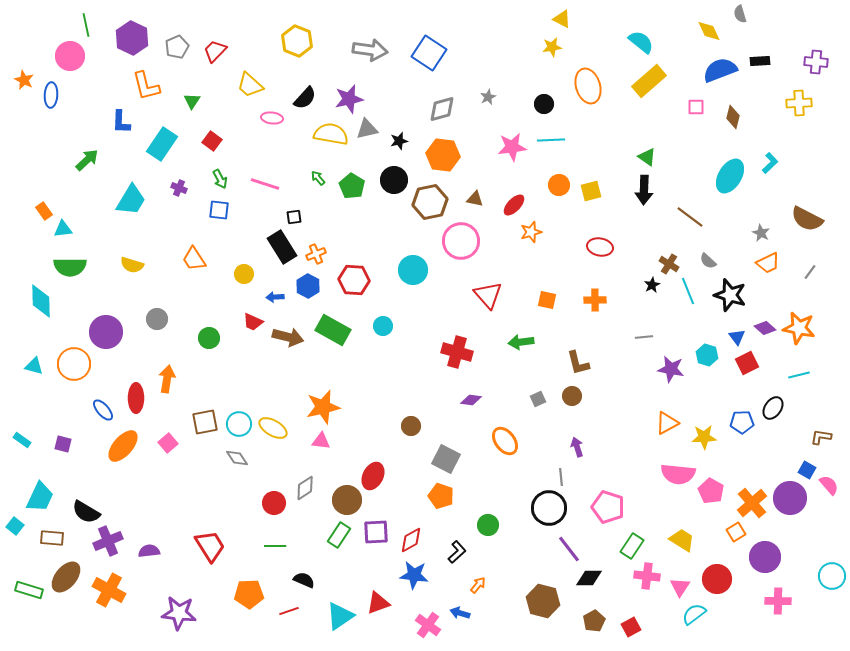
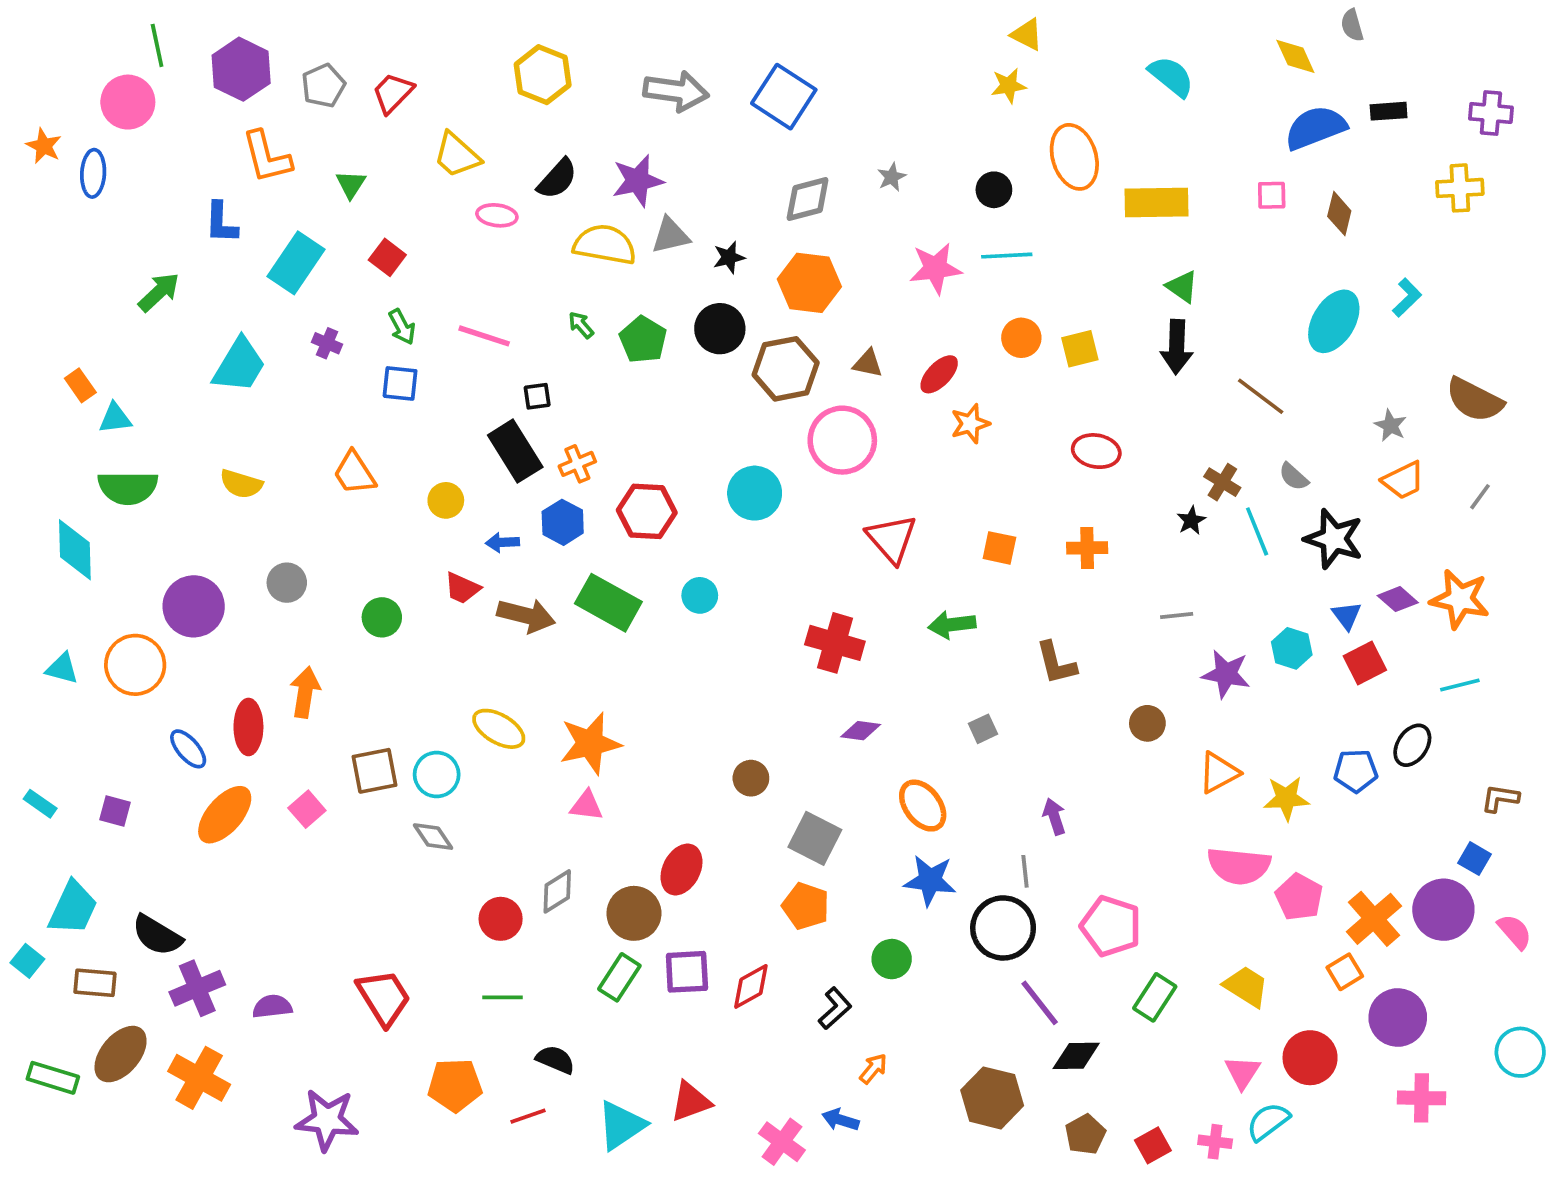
yellow rectangle: (649, 81) -> (1157, 203), moved, turned 40
brown circle: (572, 396) -> (1147, 723), moved
yellow ellipse: (273, 428) -> (499, 729), moved
pink semicircle: (829, 485) -> (1515, 932), moved
blue star: (414, 575) -> (930, 880), moved
pink cross: (647, 576) -> (1215, 1142), moved, size x0.7

